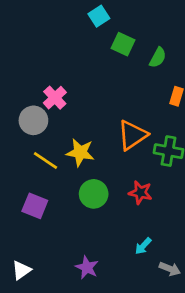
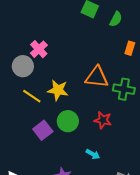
orange triangle: (132, 135) -> (97, 77), turned 40
purple square: (35, 206) -> (43, 130), moved, turned 30
cyan arrow: (143, 246) -> (93, 154), moved, turned -104

